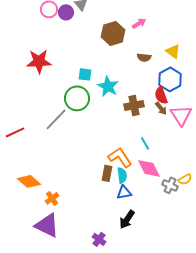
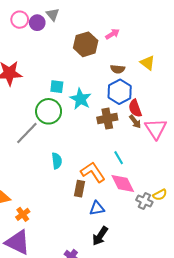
blue hexagon: (170, 79) -> (120, 92), moved
cyan semicircle: (122, 175) -> (57, 161), moved

